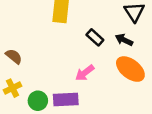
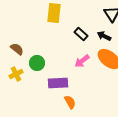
pink arrow: (85, 73) -> (82, 61), moved
green circle: (38, 101) -> (37, 63), moved

